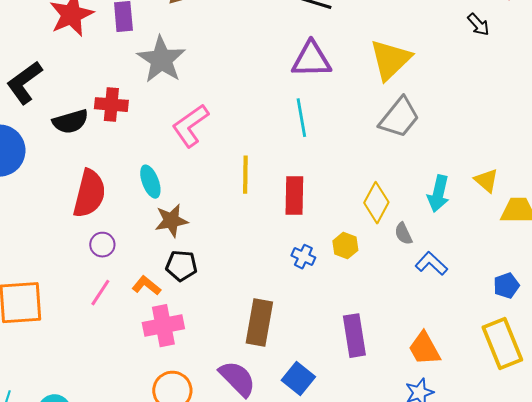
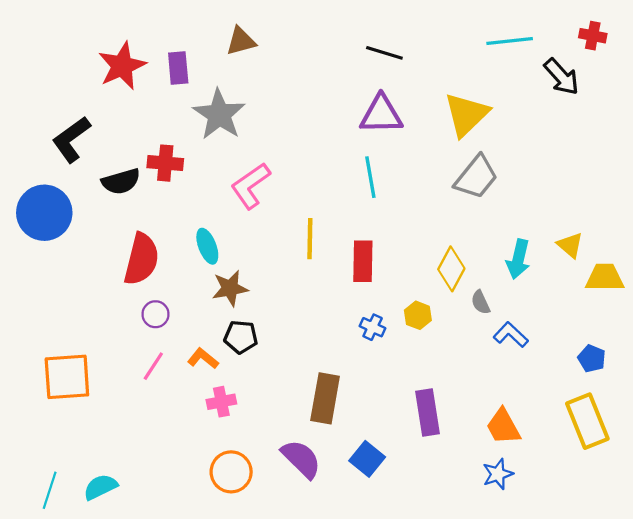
black arrow: (478, 25) -> (561, 77), size x1.5
blue pentagon: (506, 286) -> (592, 358), turned -30
pink cross: (163, 326) -> (221, 402), size x0.7

